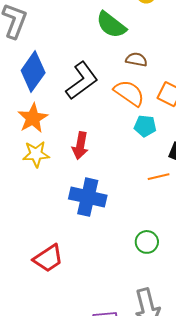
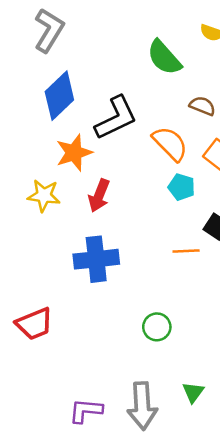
brown semicircle: (136, 60) -> (202, 106), moved
orange star: (33, 118) -> (74, 153), moved
blue cross: (88, 197) -> (96, 259), turned -30

